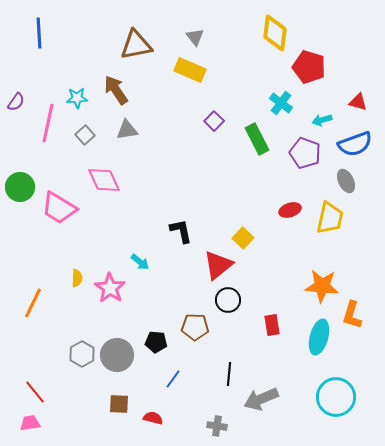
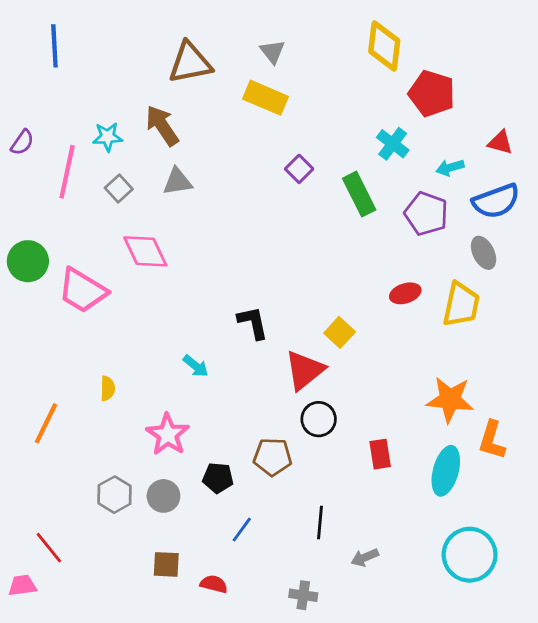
pink star: (110, 288) -> (168, 434), moved
gray circle: (117, 355) -> (163, 496), size x0.7
gray arrow: (261, 399) -> (365, 557), size x0.6
pink trapezoid: (30, 423) -> (22, 585), moved

